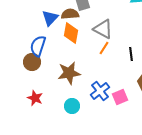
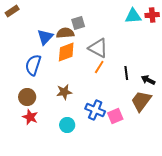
orange diamond: (71, 33) -> (66, 52), turned 60
brown circle: (32, 62) -> (27, 97), moved
brown star: (69, 73) -> (64, 92), size x0.7
blue cross: (100, 91) -> (95, 110), turned -30

